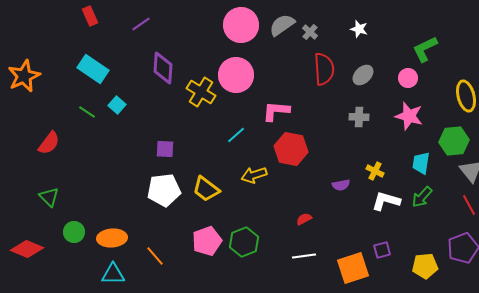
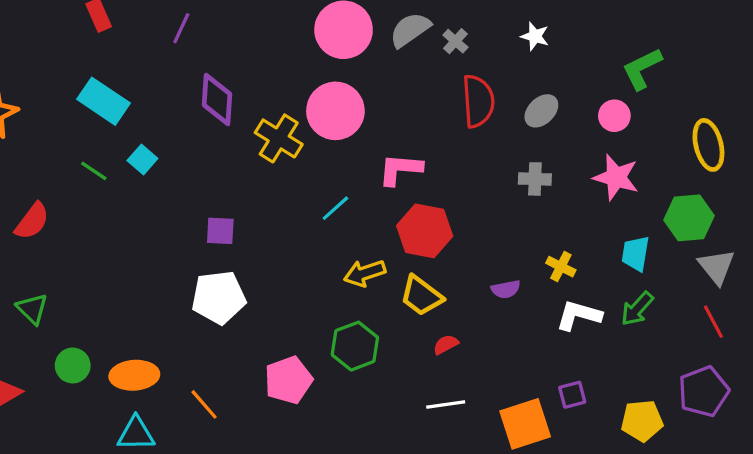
purple line: (141, 24) -> (181, 28), turned -30
yellow trapezoid: (206, 189) -> (421, 296), moved
green hexagon: (244, 242) -> (355, 346), moved

